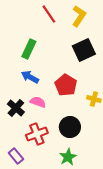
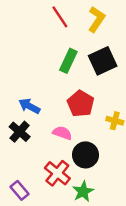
green rectangle: (29, 49) -> (68, 61), moved
blue arrow: (30, 77) -> (29, 106), moved
pink semicircle: (38, 102) -> (62, 133), moved
red cross: (37, 134) -> (57, 173), moved, turned -30

